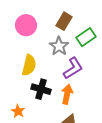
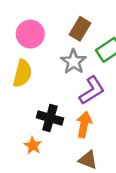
yellow semicircle: (29, 65) -> (22, 73), moved
orange star: (18, 111) -> (33, 145), moved

